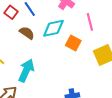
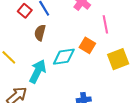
cyan diamond: (53, 28) -> (64, 57), moved
brown semicircle: (27, 33) -> (40, 33), turned -112

